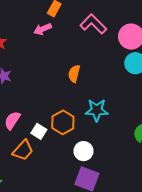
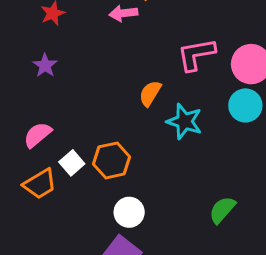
pink L-shape: (93, 24) -> (196, 54), moved, turned -72
cyan star: (97, 110) -> (184, 121), moved

